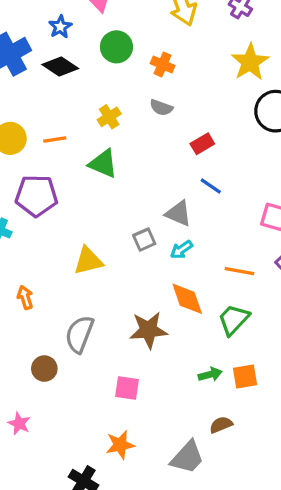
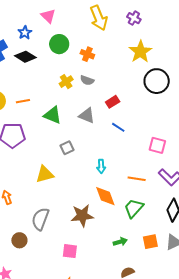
yellow cross: (109, 117) -> (66, 82), moved
gray triangle: (178, 214) -> (87, 116), moved
gray square: (144, 240) -> (67, 148), moved
cyan arrow: (181, 250) -> (101, 166), turned -56
orange square: (245, 376) -> (150, 242), moved

